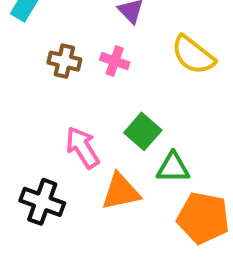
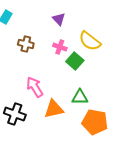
pink cross: (115, 61) -> (60, 47), moved
green square: (143, 131) -> (75, 61), moved

